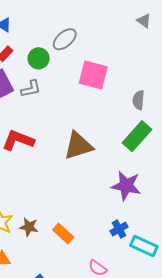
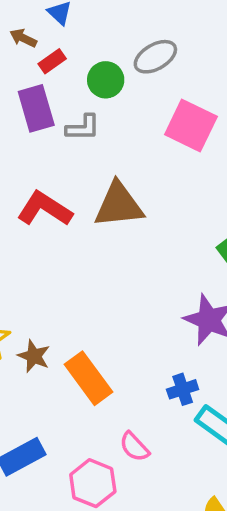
brown triangle: (78, 146) -> (119, 205), moved
orange rectangle: (63, 233) -> (89, 378), size x1.4

